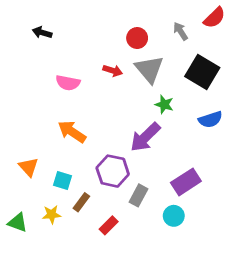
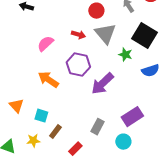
pink semicircle: (68, 83) -> (45, 44), turned 126
green star: (164, 105) -> (125, 55), moved
purple hexagon: (113, 171) -> (78, 65), moved

